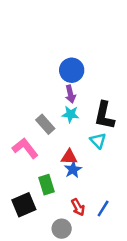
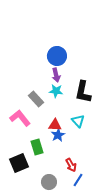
cyan triangle: (98, 141) -> (78, 121), moved
red arrow: (78, 207) -> (71, 165), moved
blue line: (103, 209) -> (78, 180), moved

